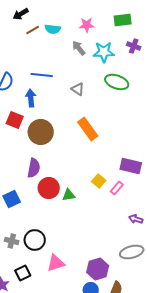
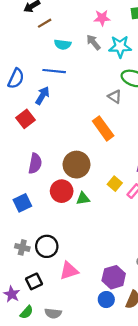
cyan semicircle: (53, 29) -> (63, 44), moved
gray triangle: (78, 89) -> (115, 97), moved
blue arrow: (31, 98) -> (42, 95), turned 36
red square: (15, 120) -> (25, 119), turned 30
brown circle: (41, 132) -> (77, 165), moved
purple semicircle: (34, 168) -> (35, 163), moved

